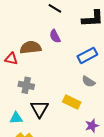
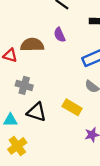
black triangle: (39, 109) -> (37, 112), turned -48

